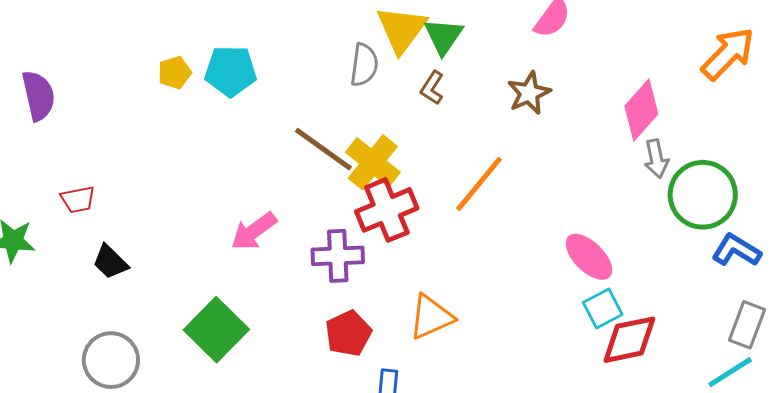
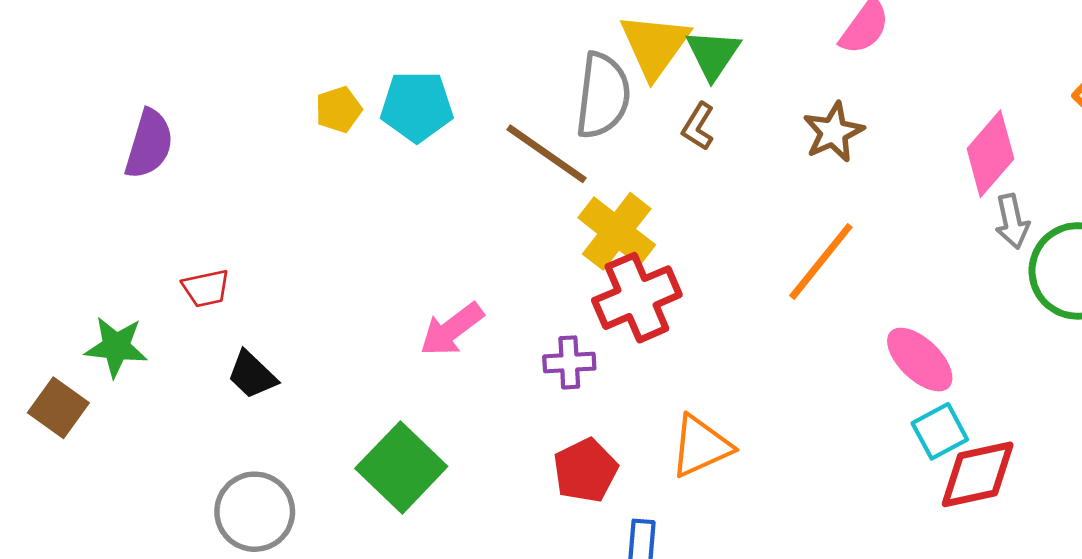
gray semicircle: (364, 65) -> (603, 95), size x1.4
purple semicircle: (38, 96) -> (149, 144), turned 30
brown line: (323, 149) -> (547, 154), moved
orange line: (479, 184) -> (821, 261), moved
purple cross: (338, 256) -> (569, 362), size x0.7

